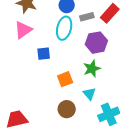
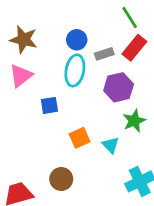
green star: (92, 69) -> (134, 121), moved
cyan triangle: (89, 94) -> (111, 145), moved
brown circle: (67, 109) -> (61, 179), moved

